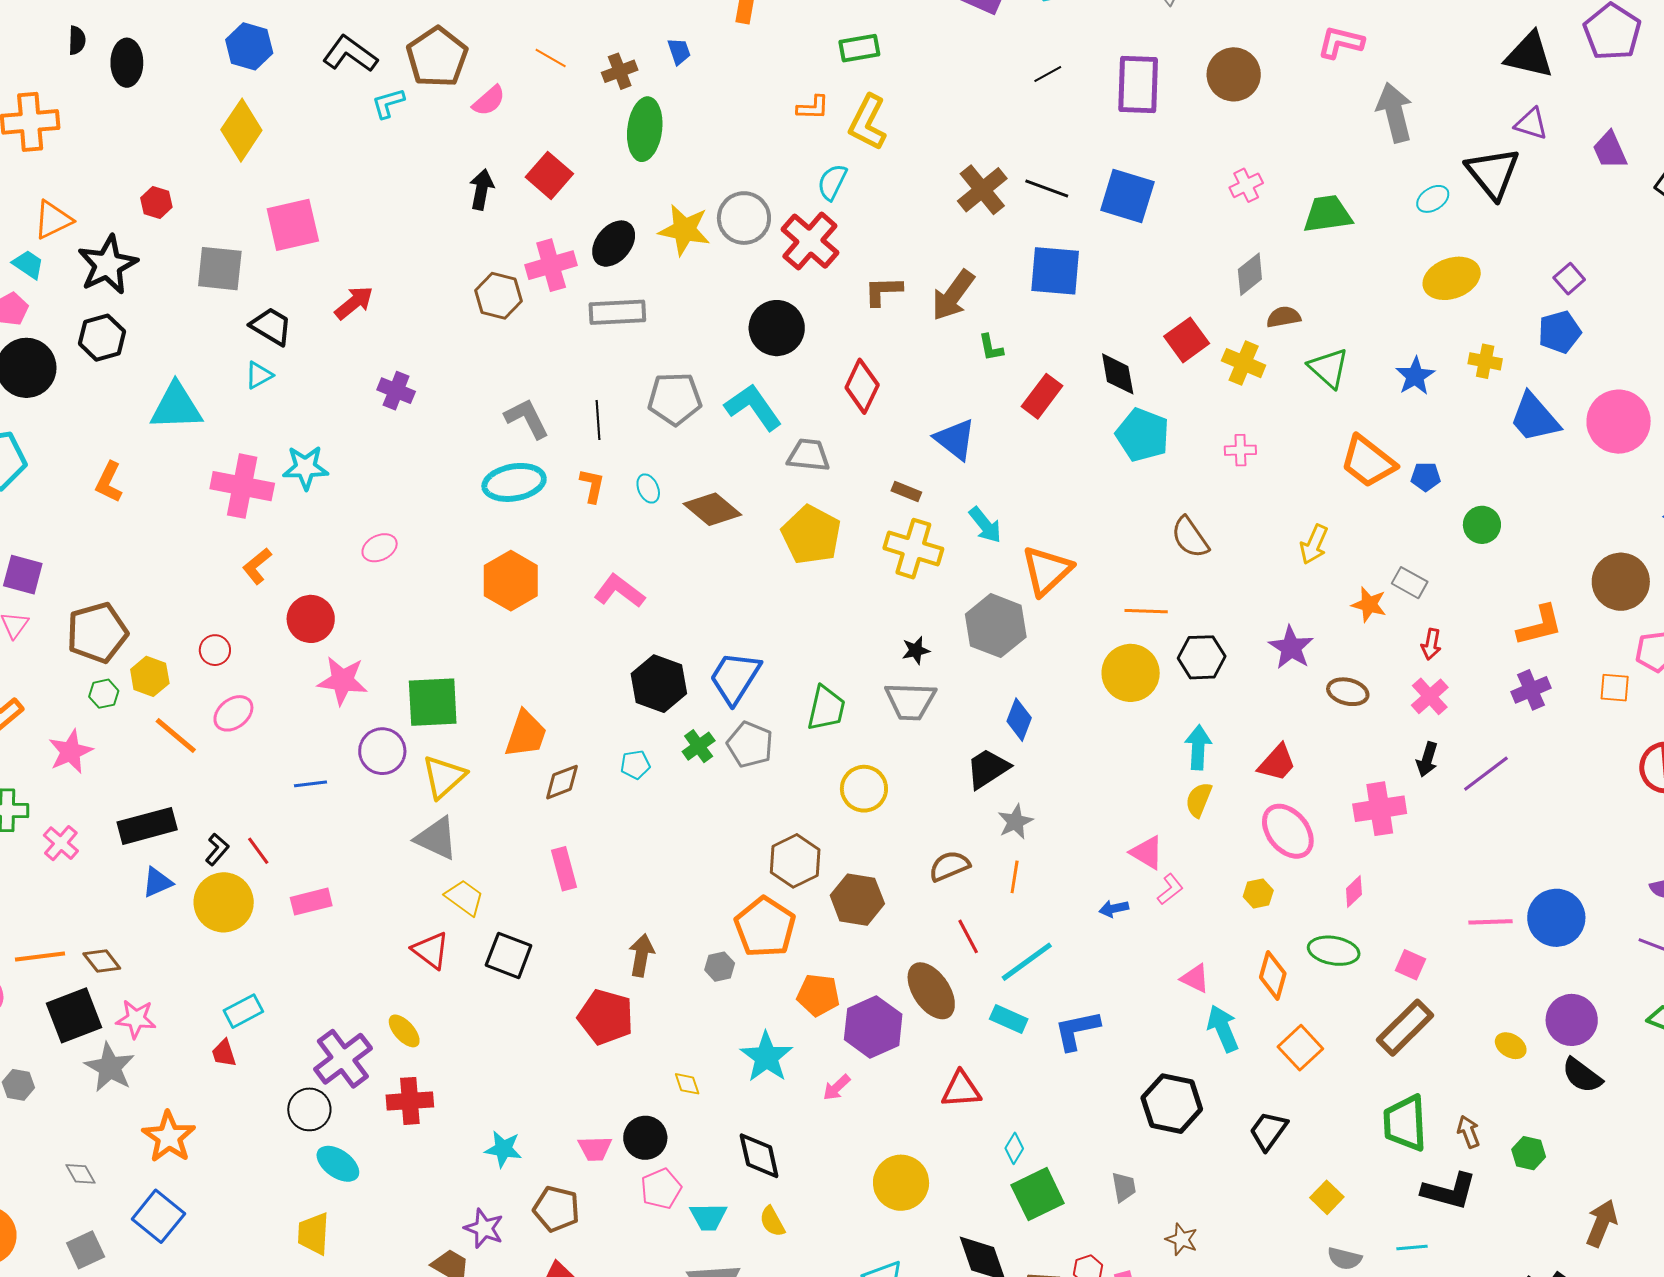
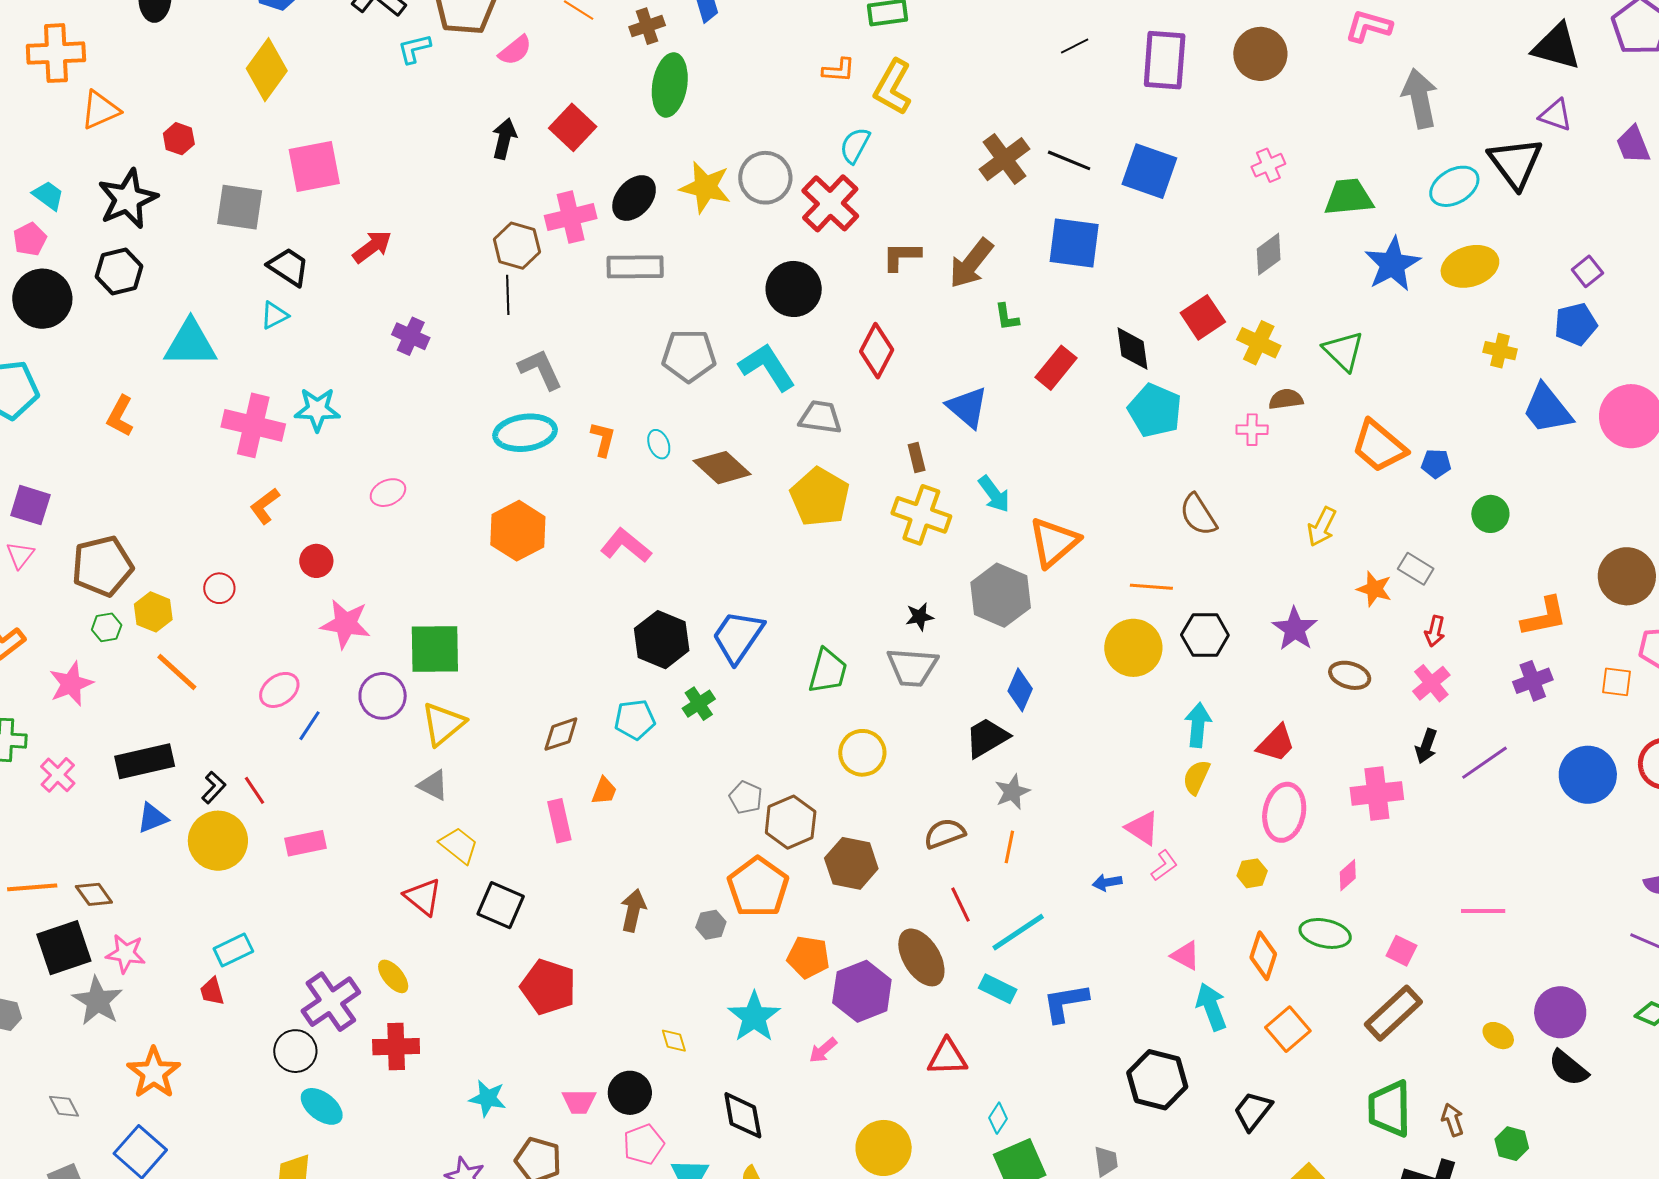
cyan ellipse: (1433, 199) -> (1454, 186), size x1.5
orange triangle: (53, 220) -> (100, 110), moved
brown semicircle: (1284, 317) -> (1286, 399), moved
blue star: (1415, 376) -> (1392, 264), moved, size x1.4
black line: (598, 420) -> (508, 295), moved
brown rectangle: (906, 491) -> (917, 458), turned 52
red circle: (311, 619) -> (316, 561), size x0.7
pink ellipse: (233, 713) -> (279, 690), moved
orange trapezoid: (526, 734) -> (604, 791), moved, size x0.6
gray pentagon: (750, 745) -> (746, 797), moved, size x0.7
cyan pentagon: (635, 765) -> (635, 720), size x1.4
blue line: (310, 784) -> (309, 726), turned -52
pink ellipse: (1288, 831) -> (1284, 812), turned 48
gray triangle: (436, 838) -> (433, 785), size x0.7
blue circle: (1556, 918) -> (1588, 775), moved
red pentagon: (606, 1017) -> (548, 987), moved

